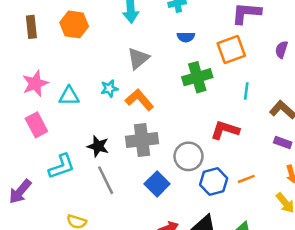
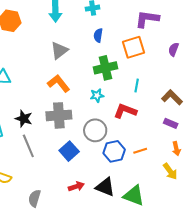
blue semicircle: (186, 37) -> (98, 35), turned 96
cyan star: (109, 89) -> (97, 95), moved
cyan line: (246, 91) -> (137, 85), moved

